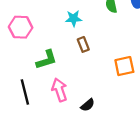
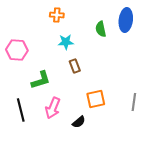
orange square: (124, 66) -> (96, 99), moved
pink arrow: (59, 90) -> (53, 108), turned -140

